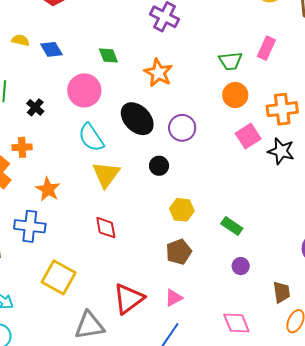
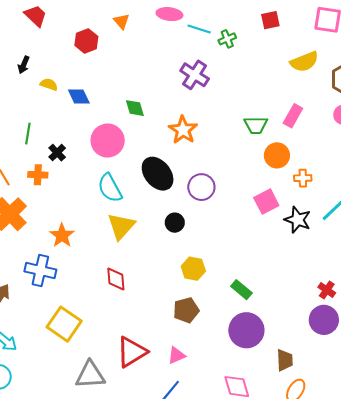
orange circle: (235, 95) -> (277, 155), moved
orange cross: (282, 109) -> (303, 178), size x0.6
orange cross: (22, 147) -> (38, 175), moved
purple circle: (241, 266) -> (246, 330), size x2.0

